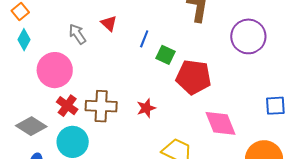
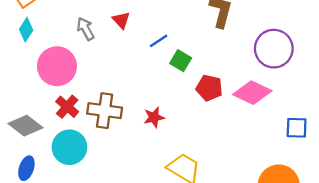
blue line: (144, 39) -> (159, 41), turned 30
red pentagon: (194, 77) -> (209, 88), size x0.7
pink diamond: (221, 123) -> (252, 93), moved, turned -48

